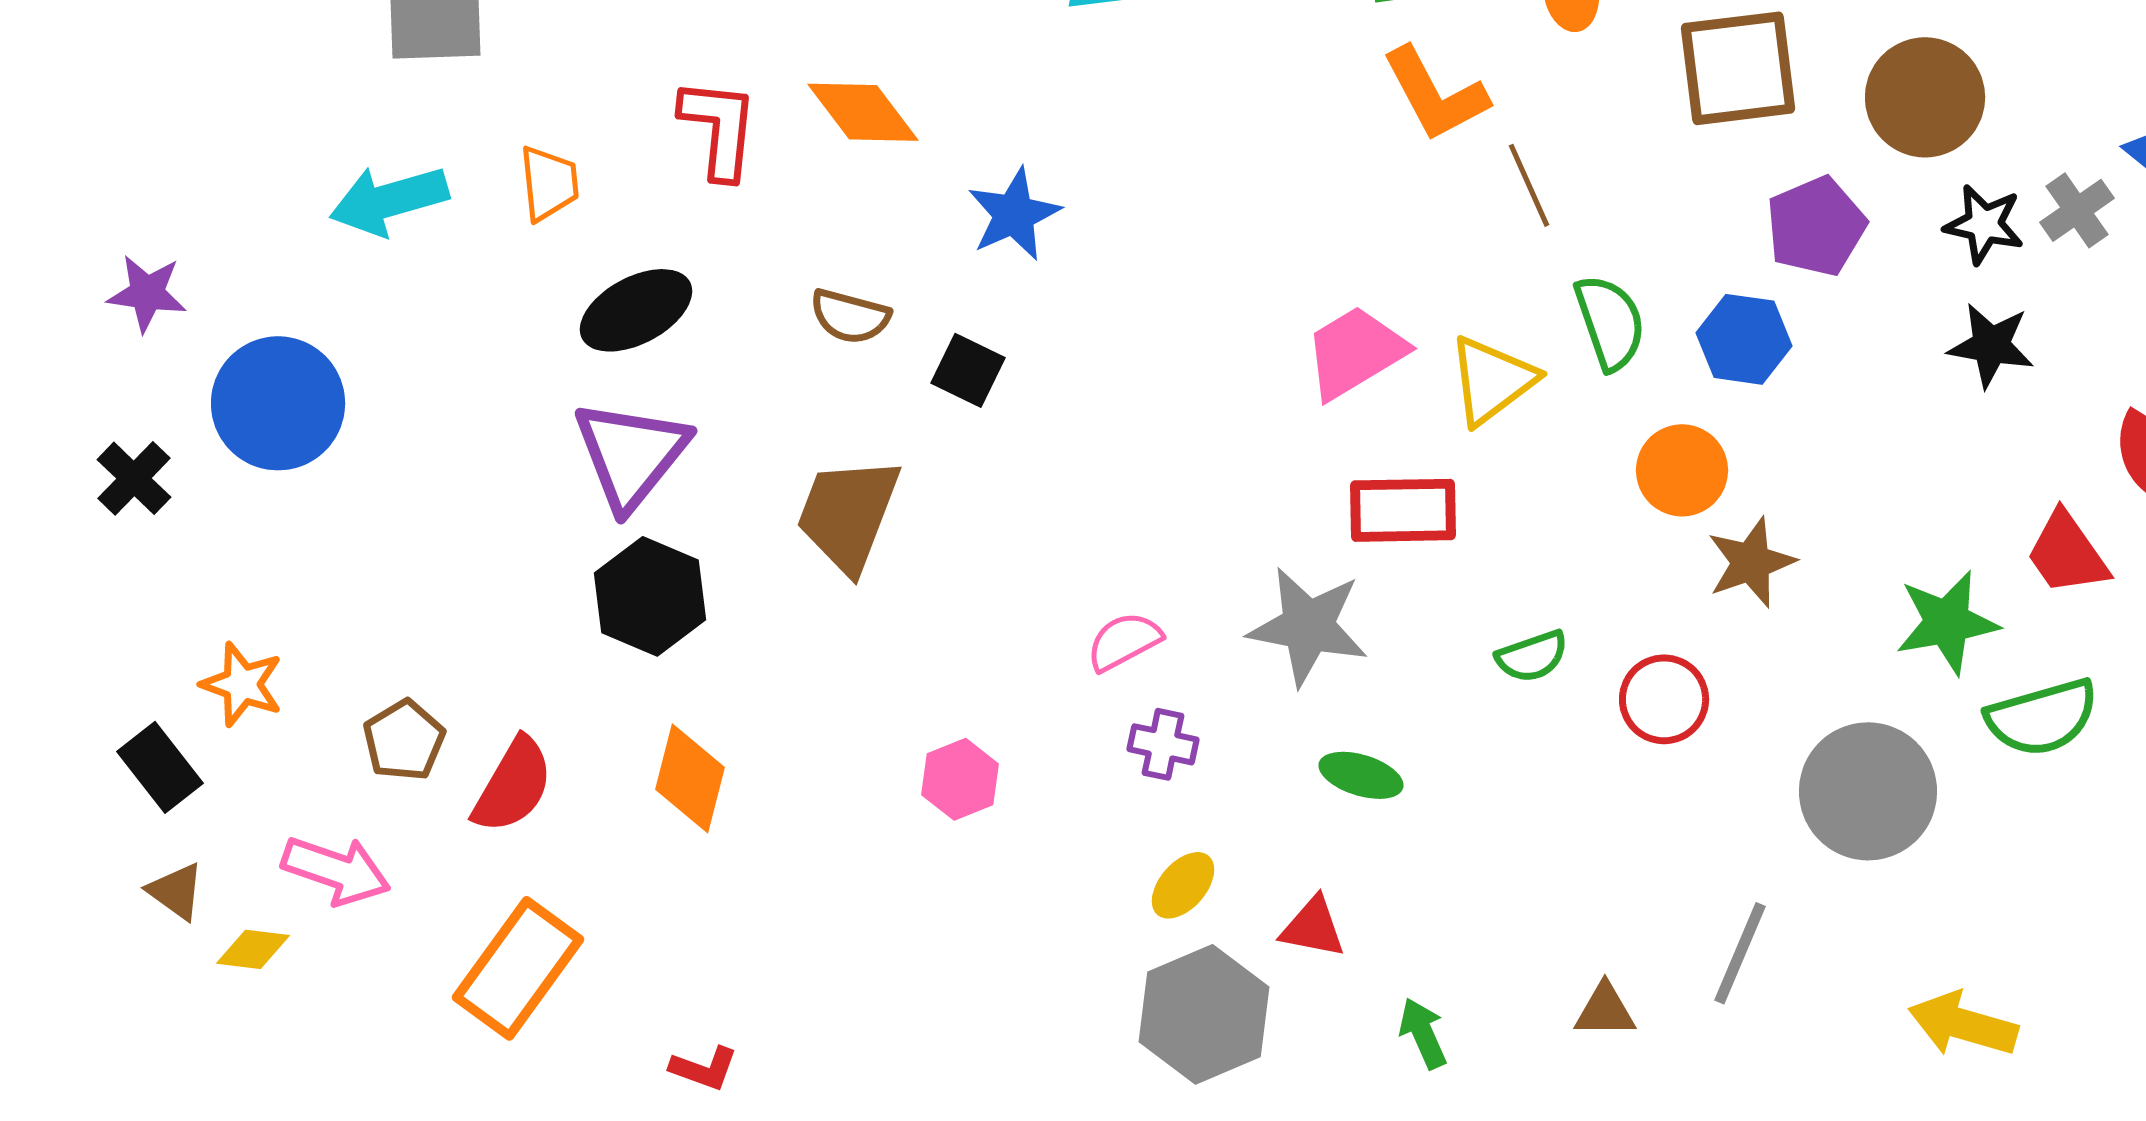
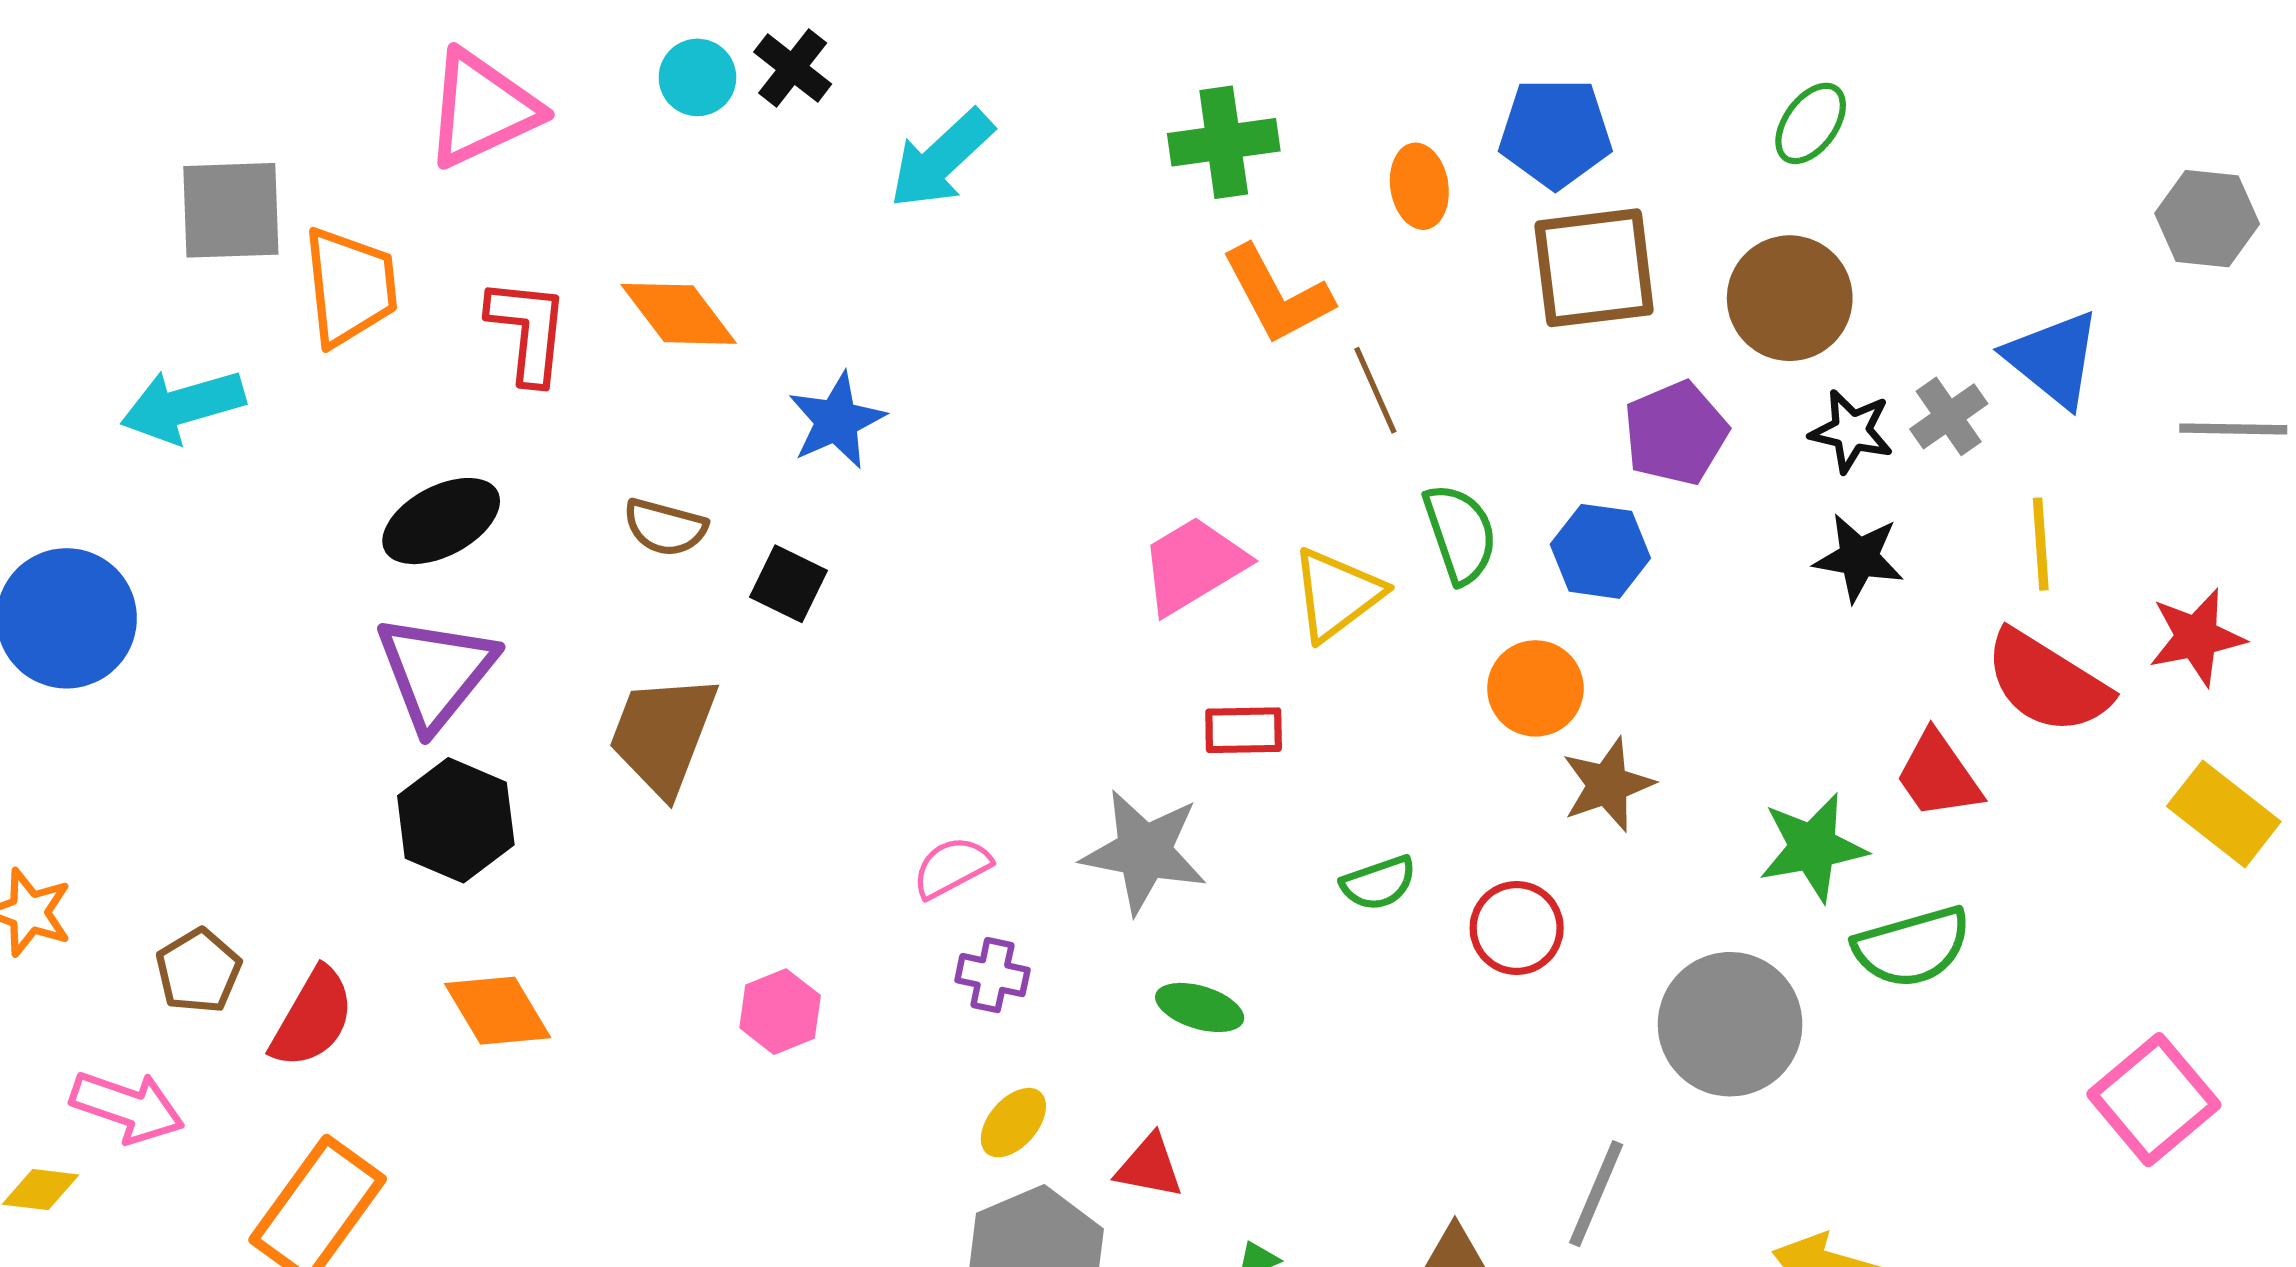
orange trapezoid: (549, 183) -> (350, 287), moved, size x1.5
red rectangle: (1403, 510) -> (1244, 730), size x0.7
orange diamond: (690, 778) -> (498, 1011), turned -45

